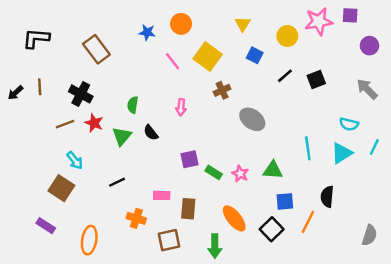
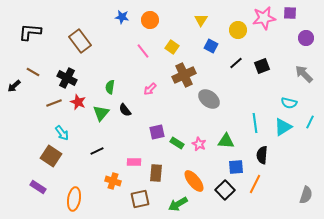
blue star: (147, 32) -> (122, 17), moved
yellow square: (208, 56) -> (172, 47), size x0.6
brown line: (40, 87) -> (33, 72), turned -56
brown cross: (222, 90) -> (184, 75), size x1.6
black arrow: (15, 93) -> (14, 86), moved
pink arrow: (181, 107) -> (150, 89), turned 40
black semicircle: (327, 197) -> (262, 155), moved
green arrow: (215, 246) -> (178, 204), turned 60

